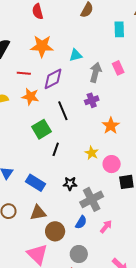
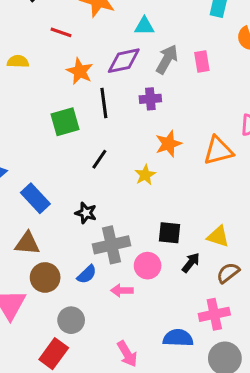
purple diamond: (53, 79) -> (124, 61), moved
orange star: (30, 97) -> (80, 71), moved
black line: (56, 149) -> (99, 159), moved
yellow star: (92, 153) -> (145, 175), moved
pink circle: (112, 164) -> (148, 266), moved
pink arrow: (106, 227) -> (122, 290), turned -144

